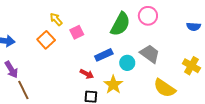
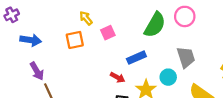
orange square: (46, 40) -> (75, 40), turned 30
gray trapezoid: (150, 54) -> (186, 57), turned 35
cyan circle: (127, 63) -> (168, 77), moved

